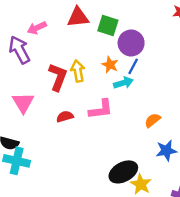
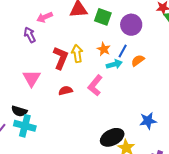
purple circle: (131, 43) -> (131, 25), moved
purple arrow: (19, 50) -> (30, 35), size x0.7
pink L-shape: (101, 109) -> (95, 85), turned 135
orange semicircle: (153, 120) -> (138, 60), moved

